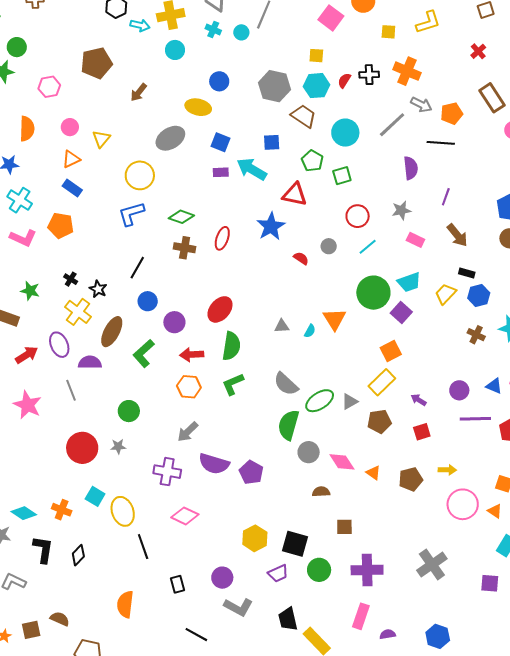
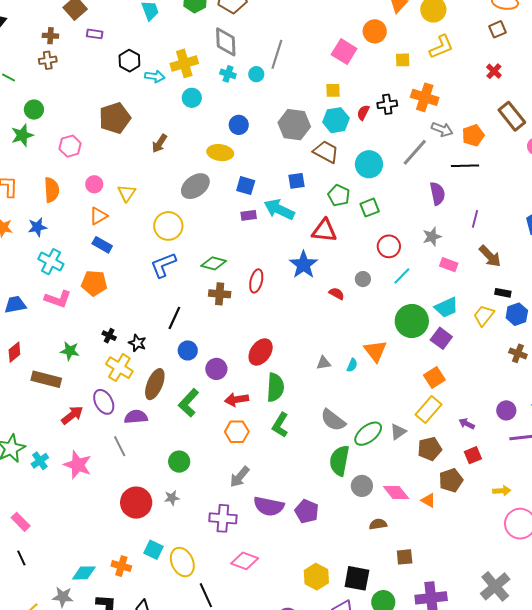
green L-shape: (233, 384) -> (280, 425), turned -30
brown pentagon: (411, 479) -> (451, 480), moved
cyan diamond: (24, 513) -> (84, 573), turned -30

